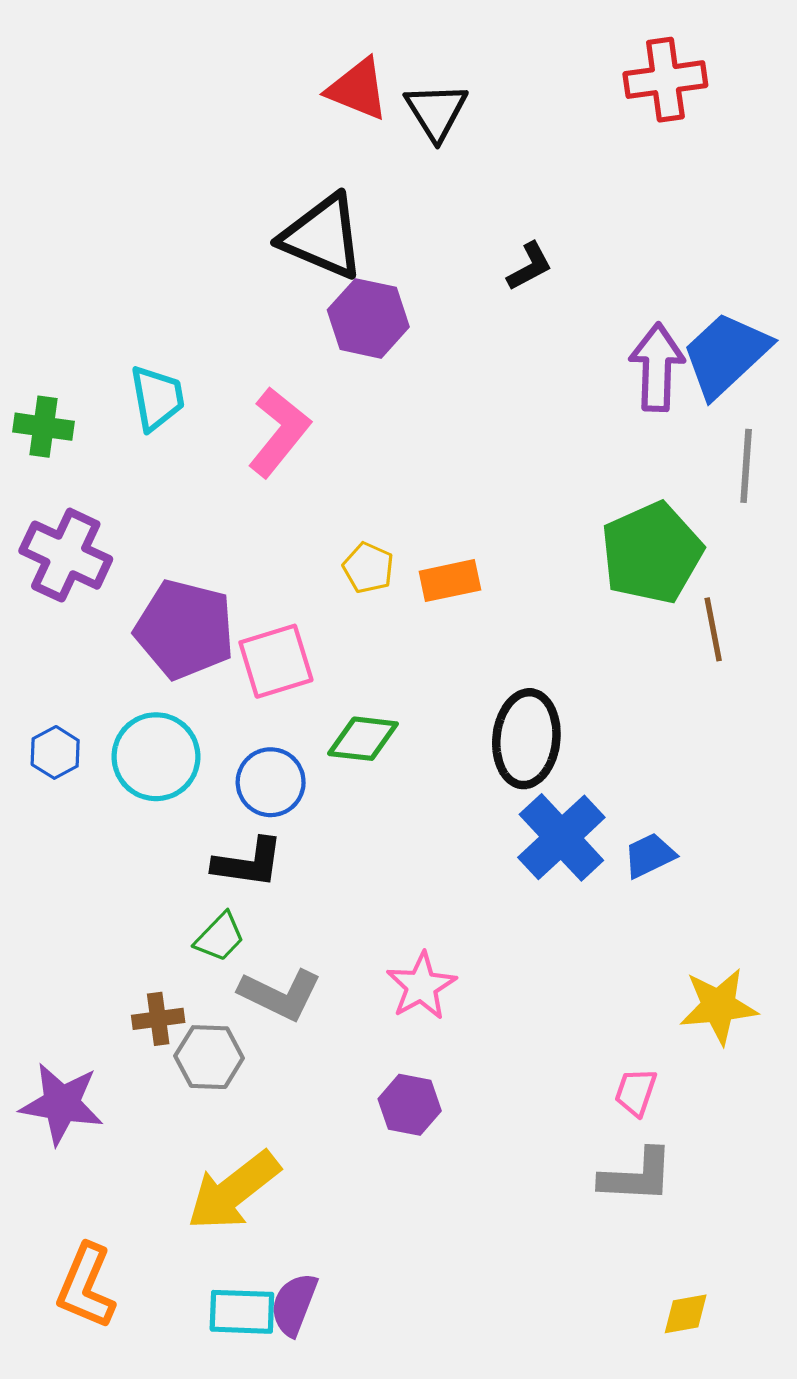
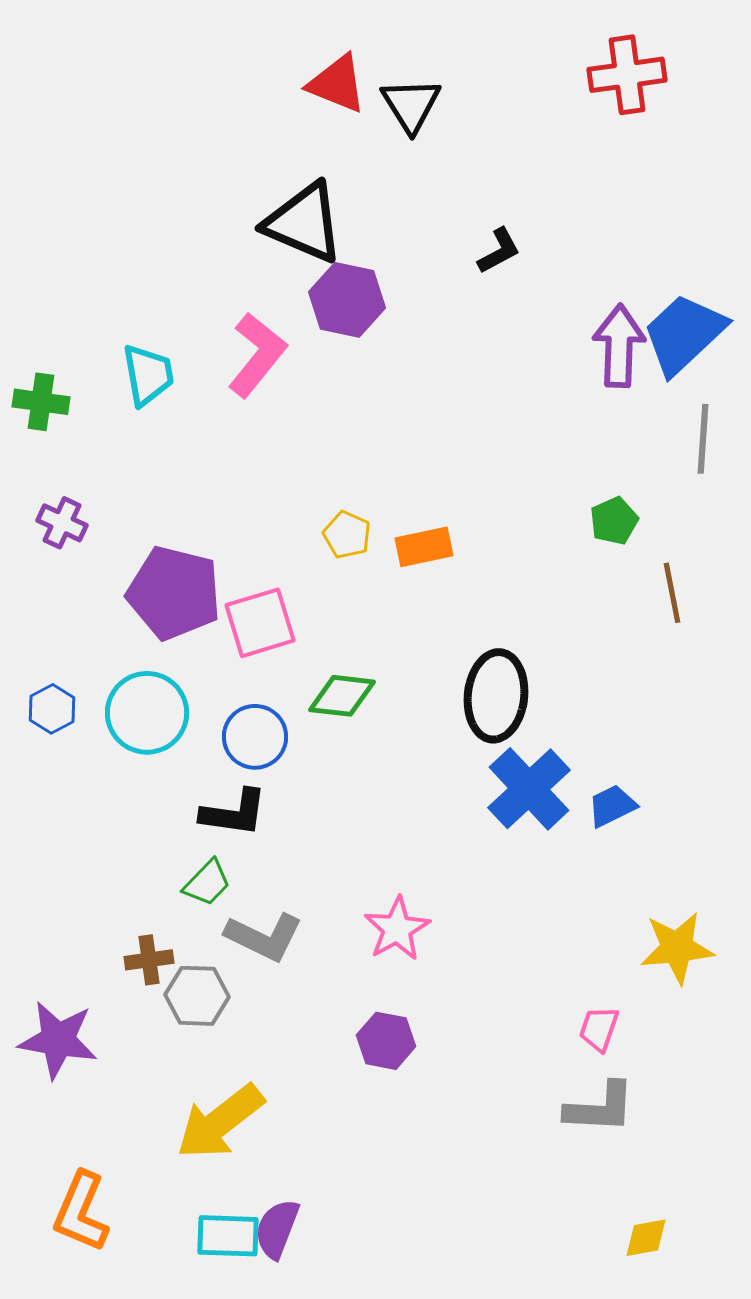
pink L-shape: (279, 432) -> (257, 355), moved
green pentagon: (652, 553) -> (614, 521), size x0.5
purple cross: (66, 555) -> (62, 523), size x0.6

